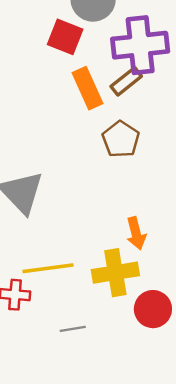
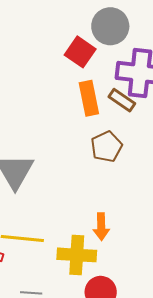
brown rectangle: (126, 81) -> (122, 100), turned 60

